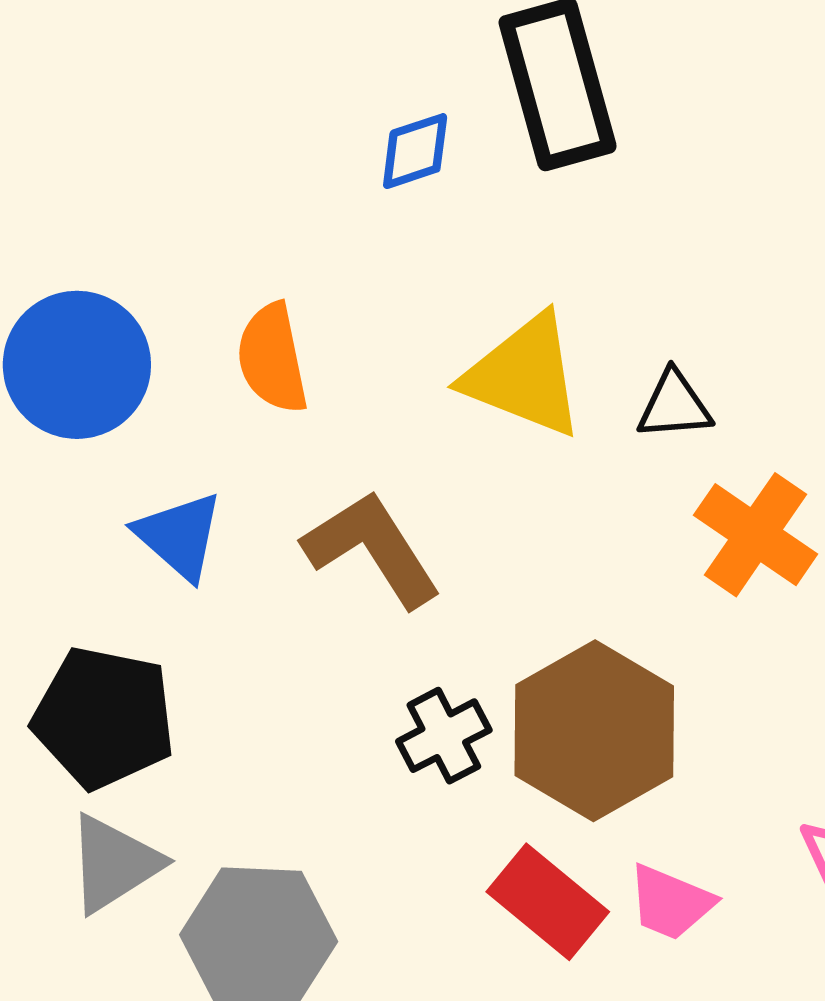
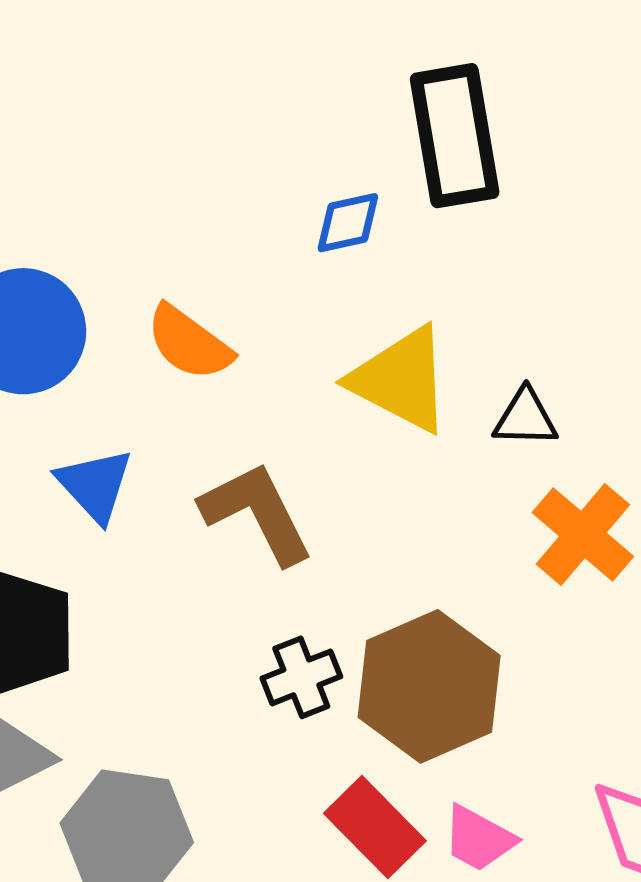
blue diamond: (415, 151) -> (348, 223), moved
orange semicircle: (272, 358) -> (189, 343), turned -48

